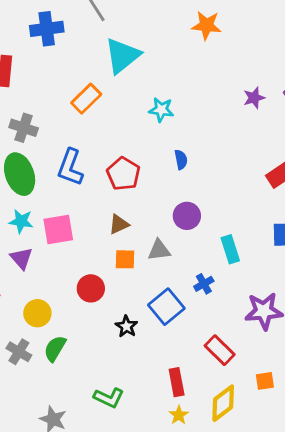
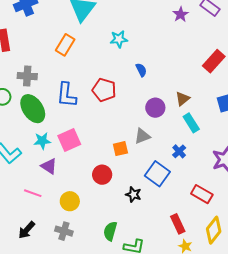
brown triangle: (119, 224) -> (183, 99), moved
green semicircle: (55, 349) -> (110, 231), moved

